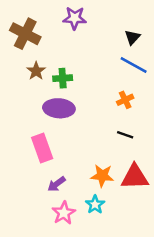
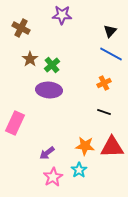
brown cross: (25, 34) -> (21, 28), size x0.7
green cross: (63, 78) -> (52, 65), turned -35
pink rectangle: (42, 148) -> (15, 123), moved, turned 45

